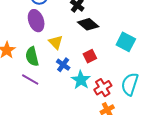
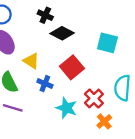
red square: (90, 56) -> (72, 67), size x1.5
cyan star: (81, 80) -> (67, 108), moved

